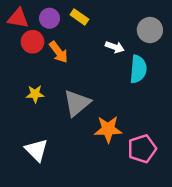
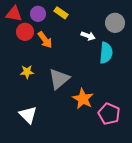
orange star: (108, 129) -> (83, 99), turned 30
pink pentagon: (142, 149) -> (109, 114), turned -30

